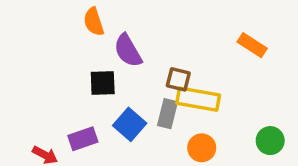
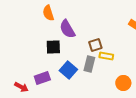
brown square: (178, 79) -> (95, 45), turned -32
yellow rectangle: (198, 99) -> (106, 56), size x0.6
orange circle: (202, 148) -> (123, 83), moved

